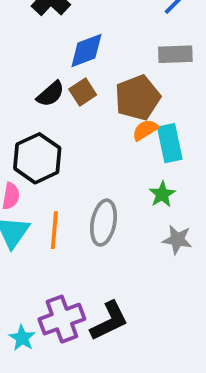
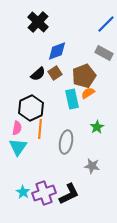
gray rectangle: (175, 54) -> (104, 53), turned 30
cyan rectangle: (170, 143) -> (72, 99), moved
orange line: (54, 230) -> (40, 129), moved
gray star: (177, 240) -> (92, 166), moved
cyan star: (22, 338) -> (23, 192), moved

